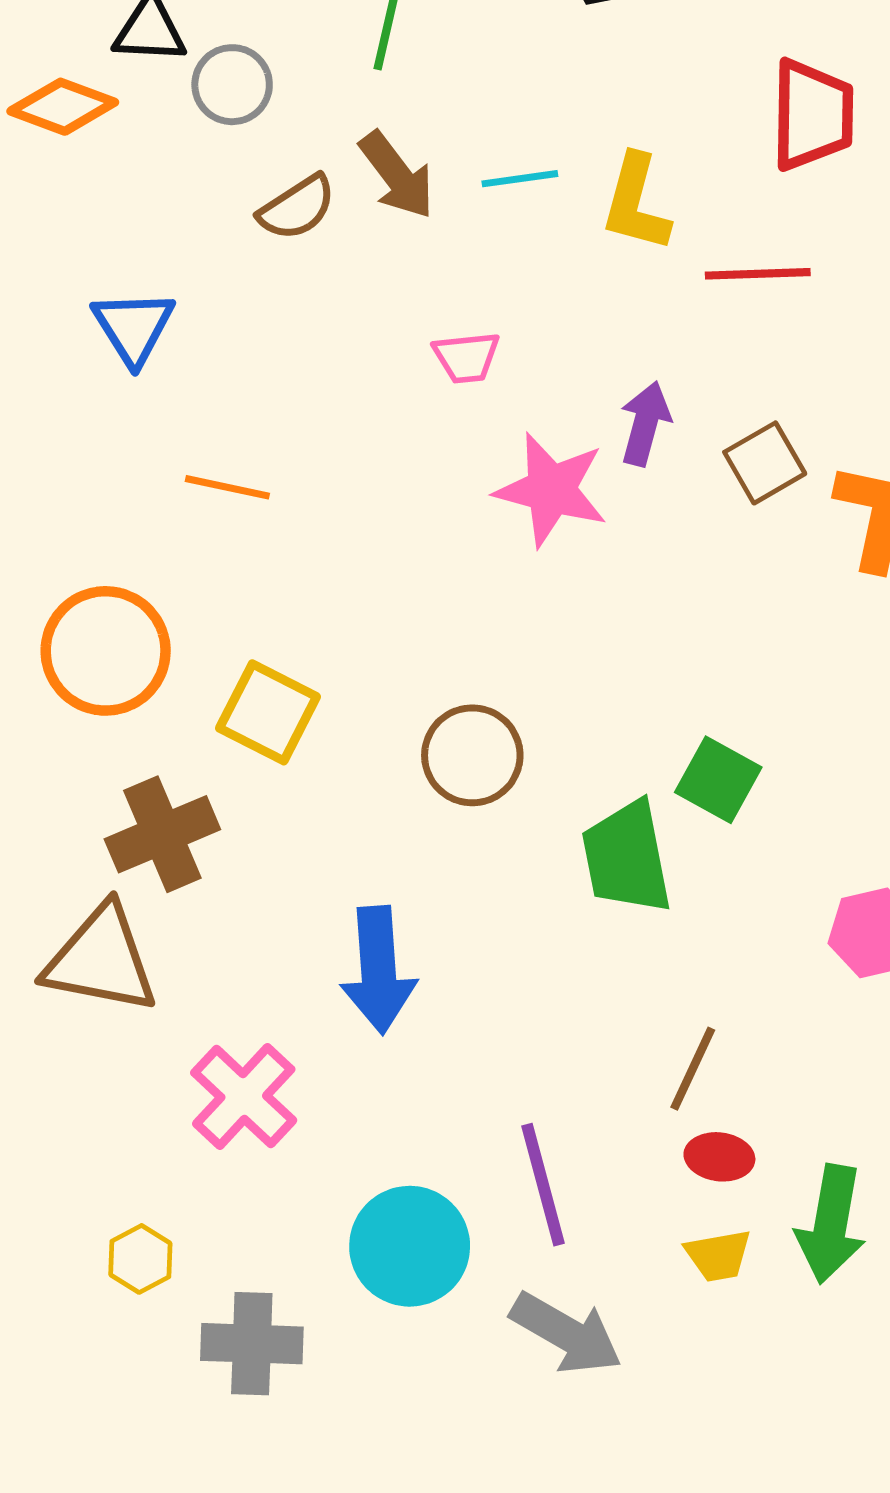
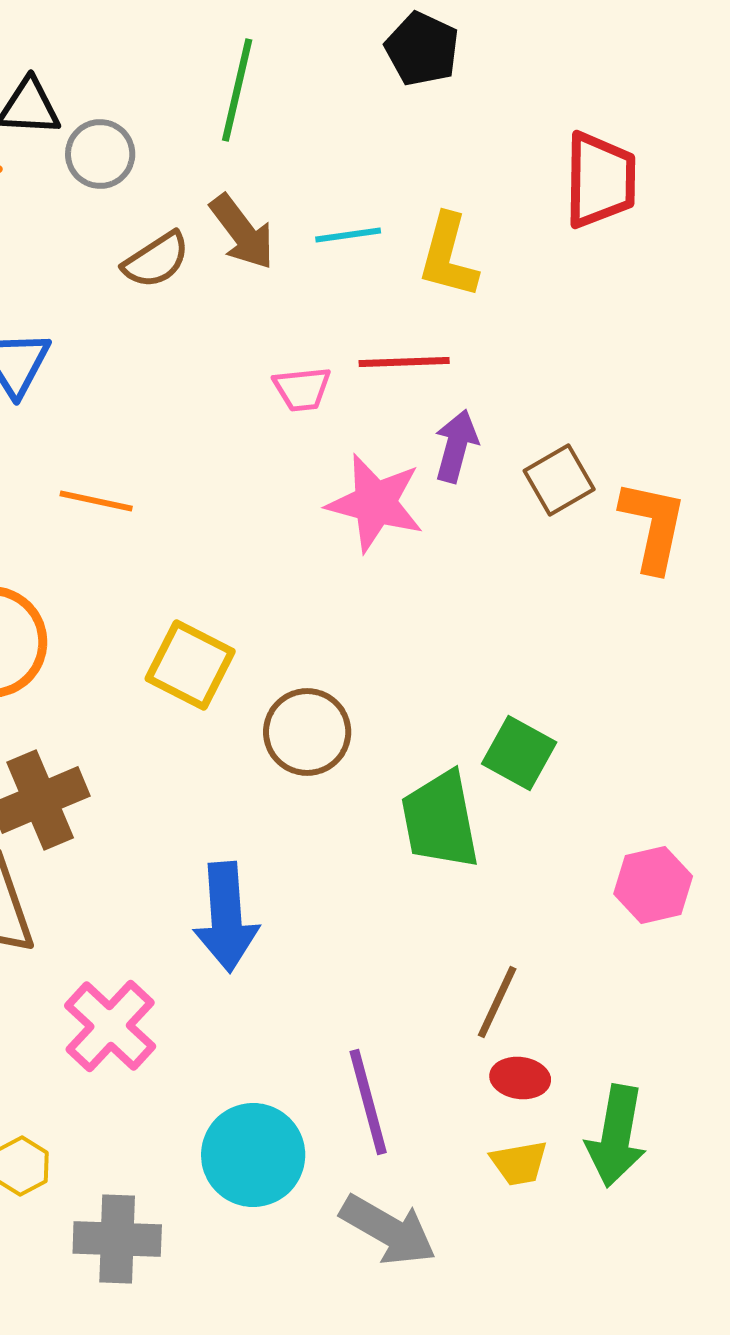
red line: (758, 274) -> (404, 362), moved
yellow square: (268, 712) -> (190, 665), moved

